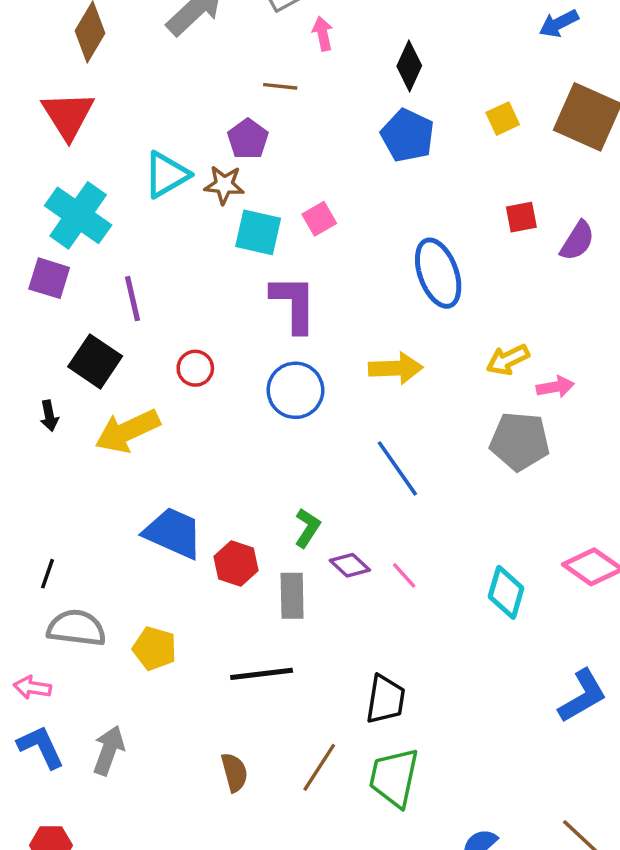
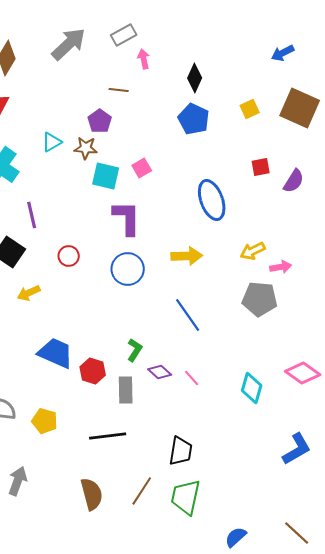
cyan triangle: (166, 175) -> (52, 142), size x0.7
yellow arrow: (127, 431) -> (29, 293), size x0.6
brown semicircle: (234, 772) -> (92, 494), size x1.4

